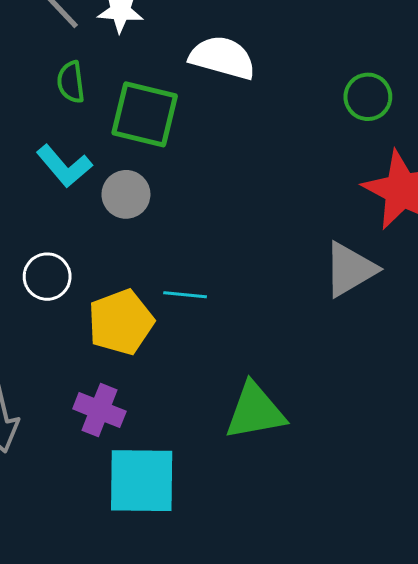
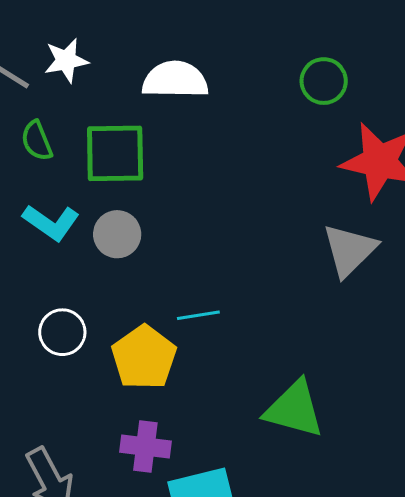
green triangle: (255, 411) -> (294, 409), turned 40

